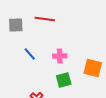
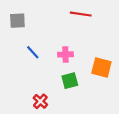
red line: (45, 19) -> (81, 14), moved

